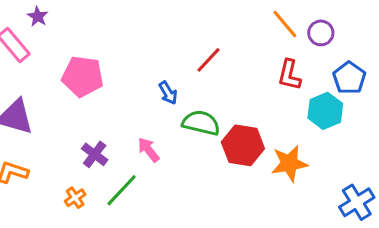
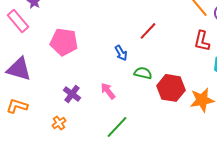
green semicircle: (201, 123) -> (143, 73), size x0.7
green line: (122, 190) -> (117, 127), moved

